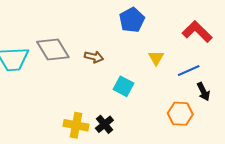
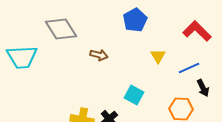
gray diamond: (53, 49) -> (61, 29), moved
cyan square: (123, 86) -> (134, 95), moved

